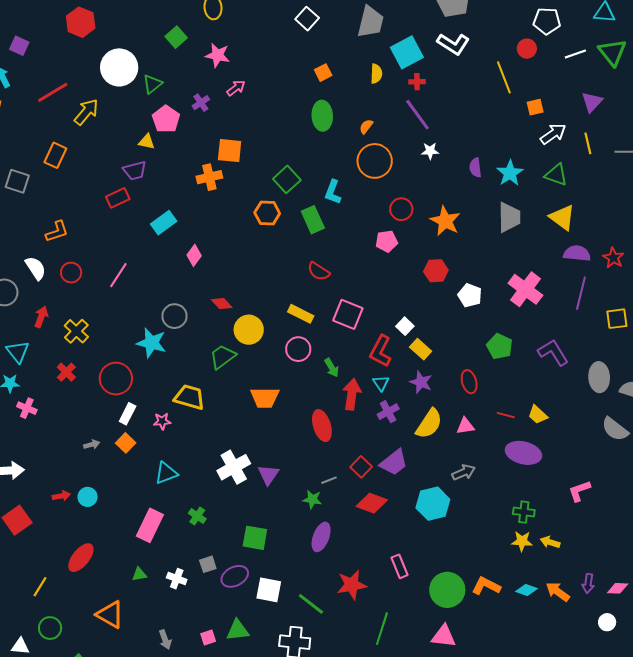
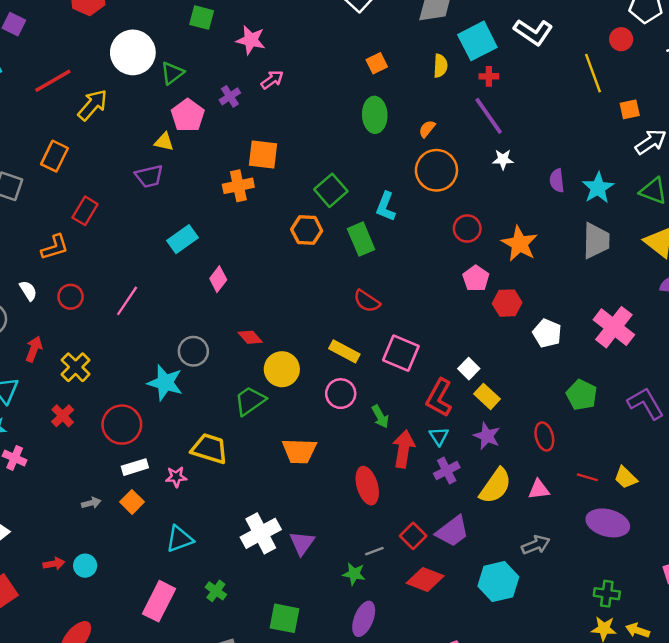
green square: (176, 37) -> (202, 18), turned -35
red rectangle: (118, 198) -> (85, 211), moved, turned -35
pink pentagon: (387, 241) -> (476, 278), moved, turned -30
white semicircle: (36, 268) -> (28, 291), size x0.7
white rectangle: (128, 414) -> (135, 467), turned 45

